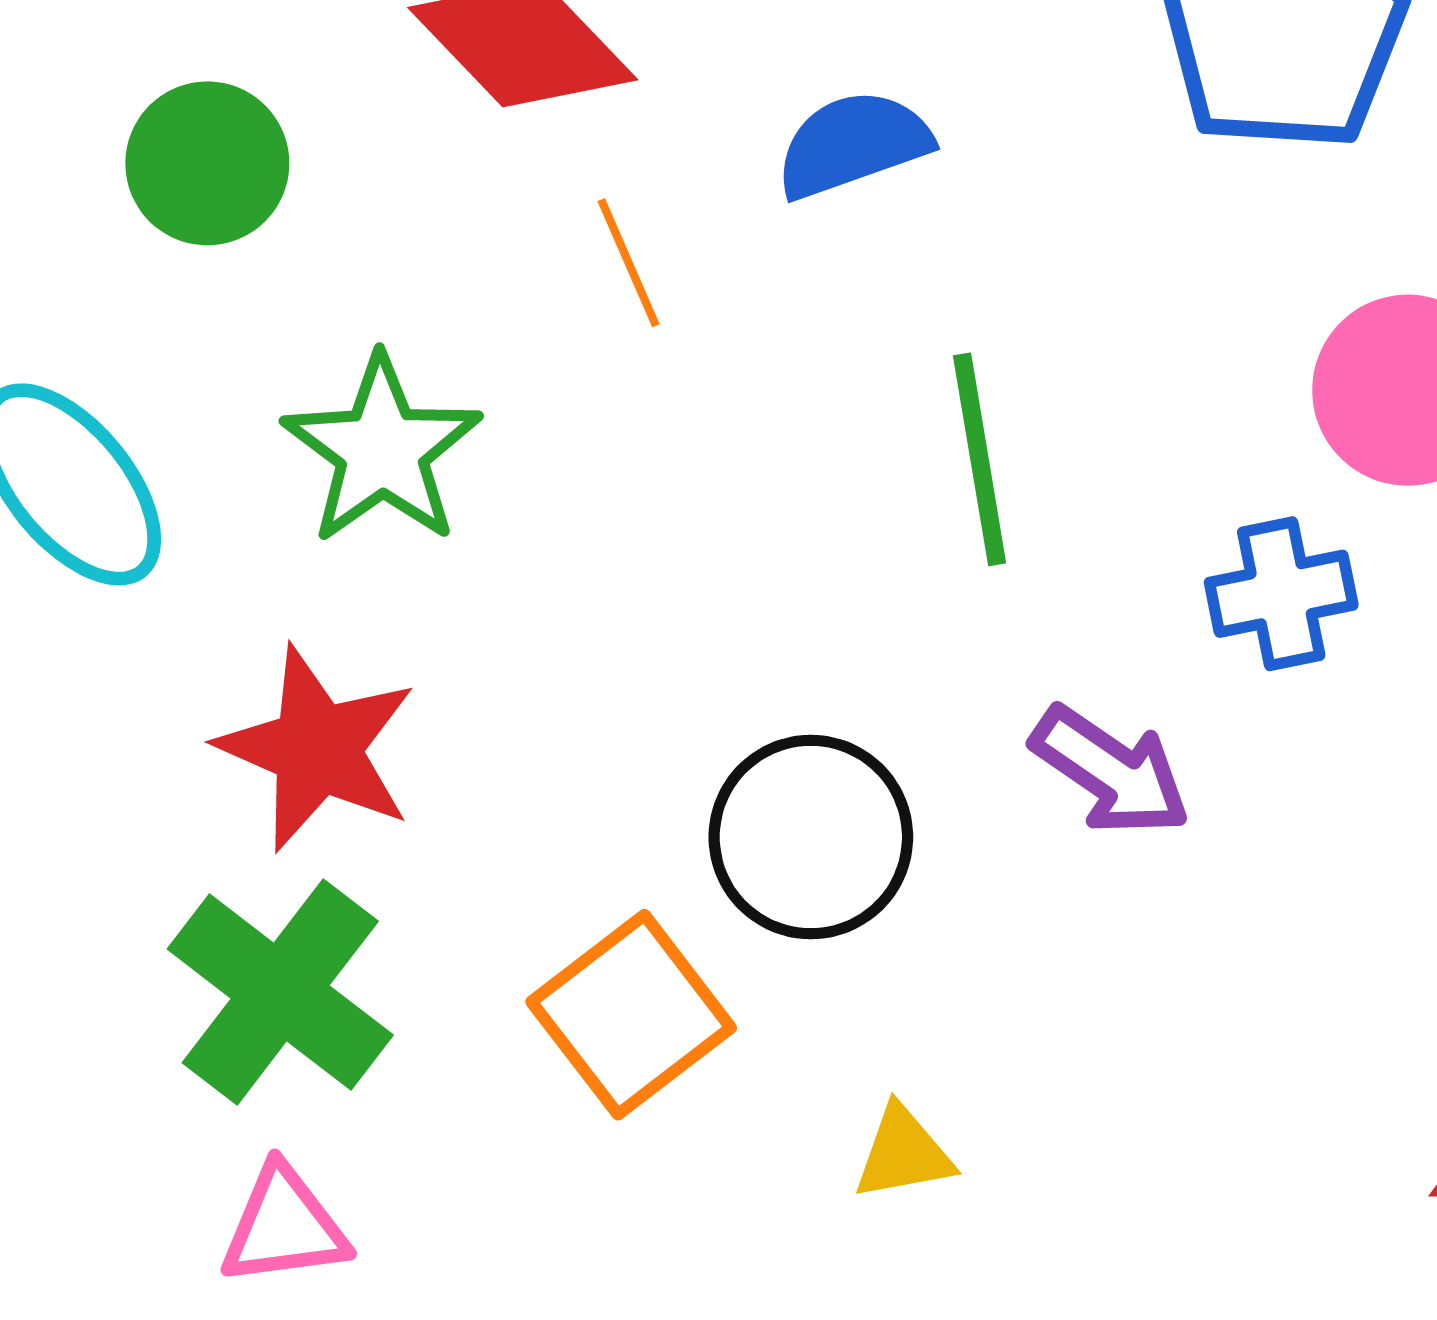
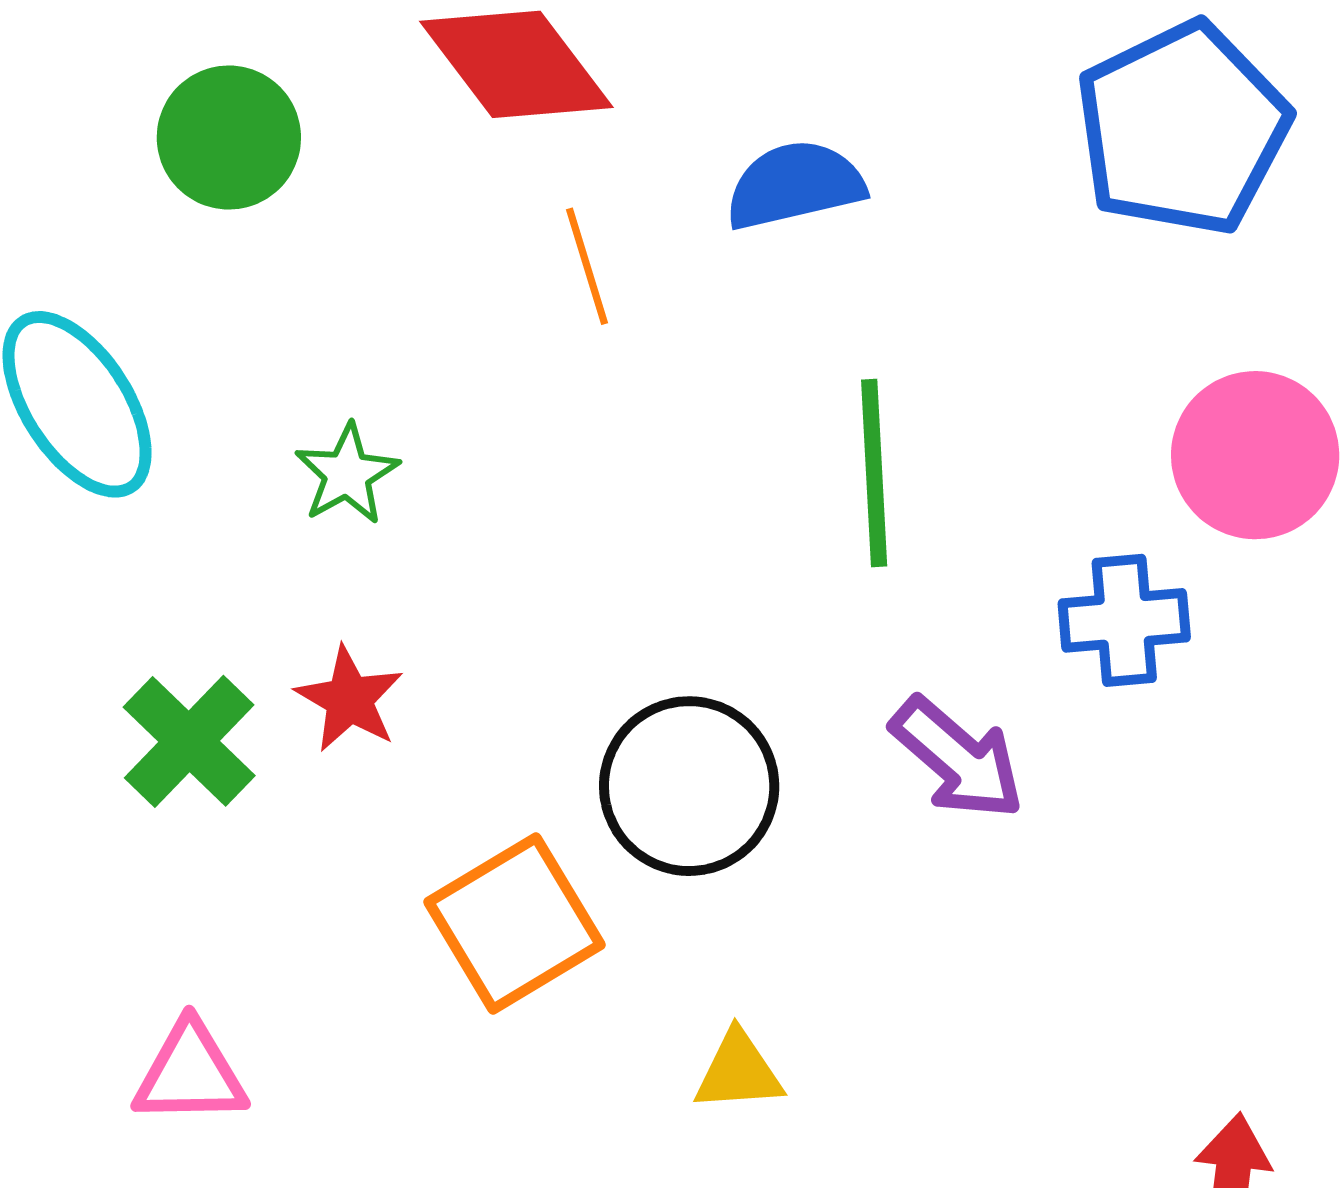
green star: (382, 450) -> (347, 474), moved, size x0.6
red star: (317, 749) -> (349, 699), moved, size x0.6
green cross: (280, 992) -> (189, 741), moved, size x0.7

